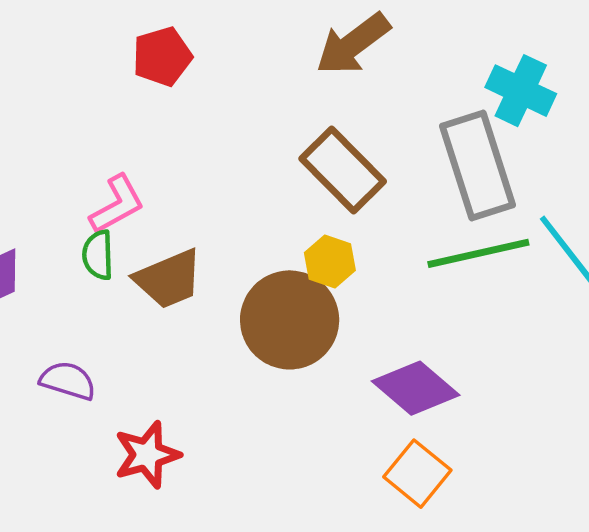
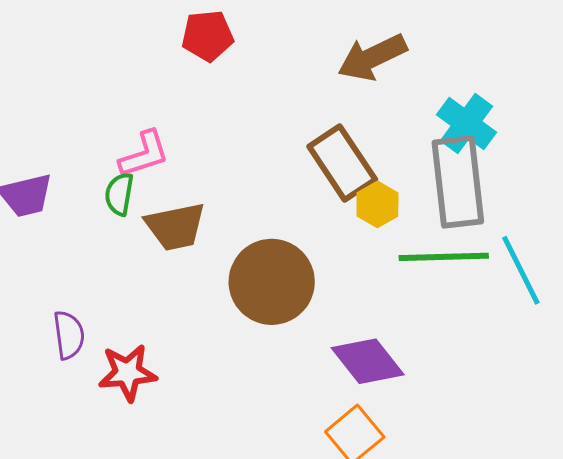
cyan cross: (521, 91) -> (466, 123), moved
yellow hexagon: (330, 261) -> (377, 204), moved
purple semicircle: (68, 381) -> (69, 335), moved, turned 54

